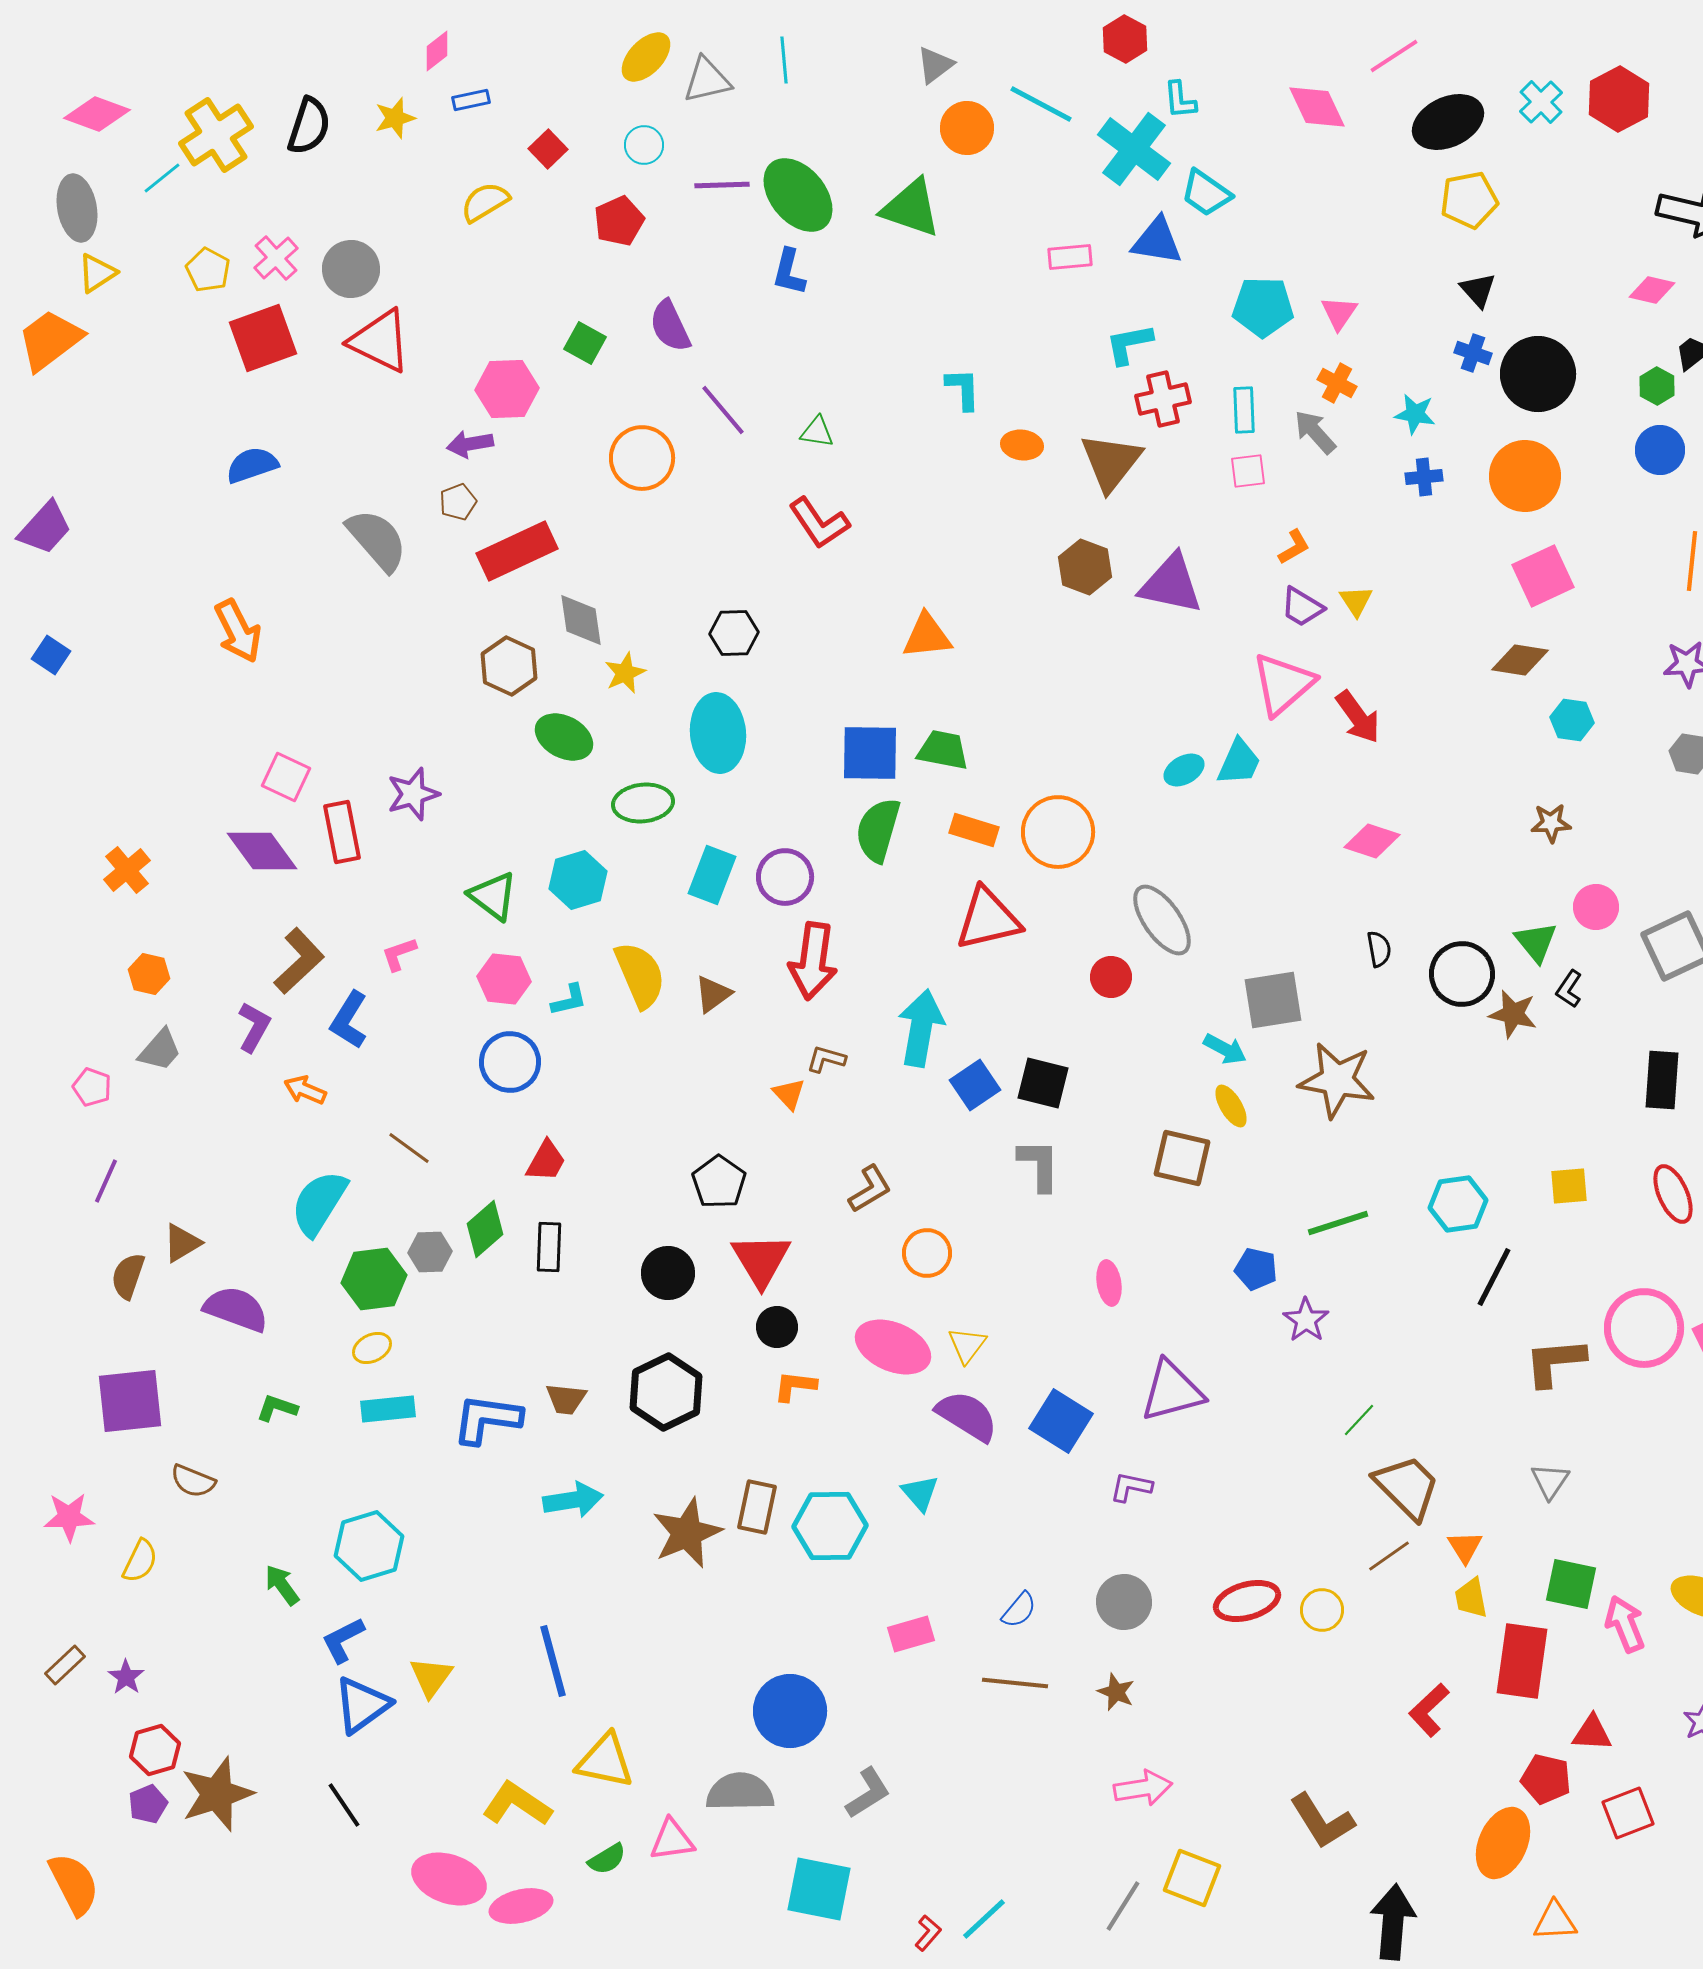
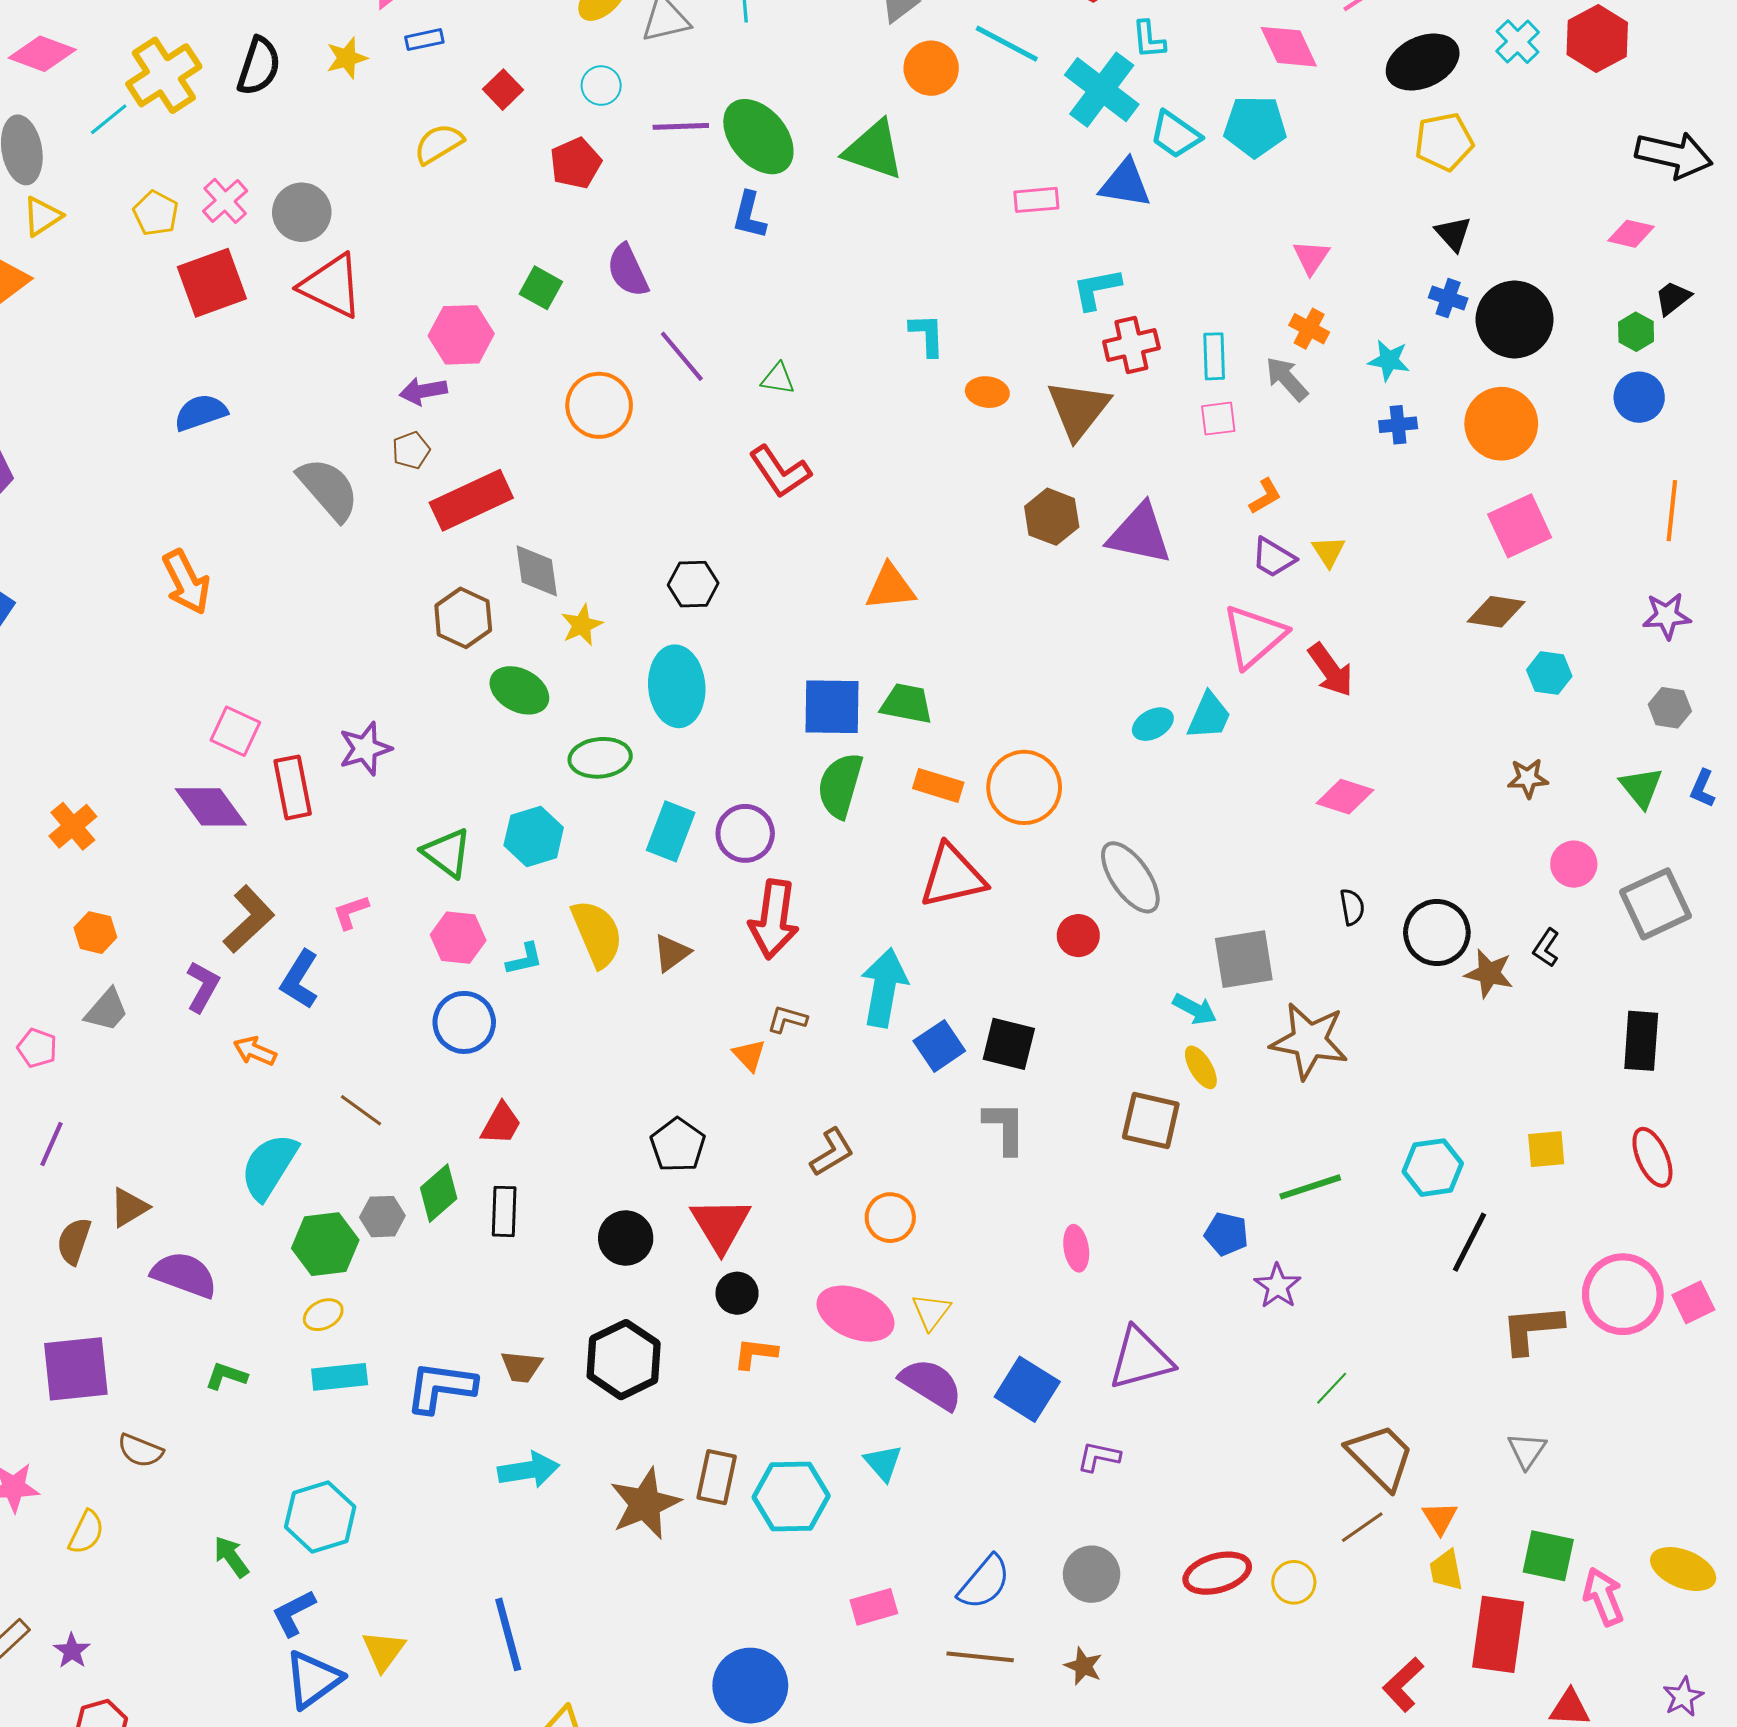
cyan pentagon: (1263, 307) -> (1255, 126), moved
green triangle: (1536, 942) -> (1641, 787), moved
blue semicircle: (1019, 1610) -> (984, 1582), size x1.5

